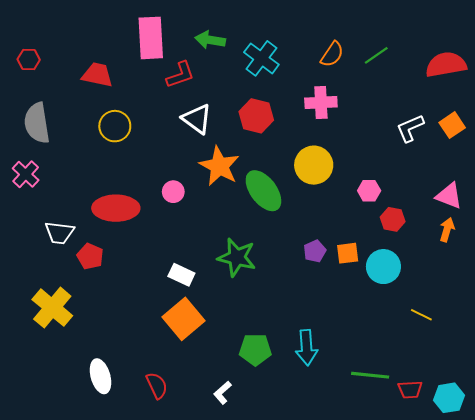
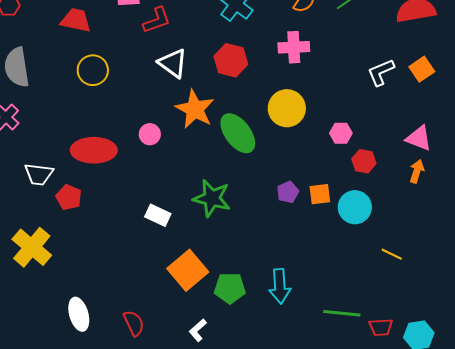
orange square: (184, 319) -> (188, 270), moved

